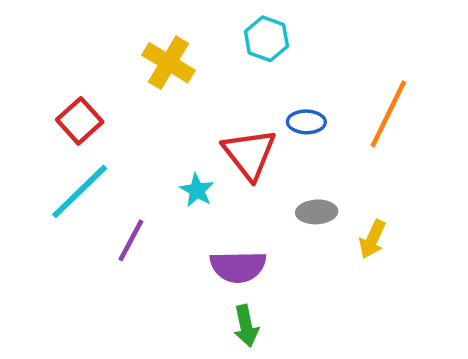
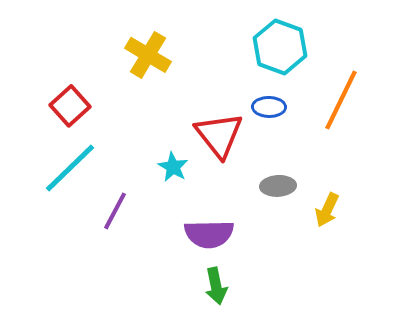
cyan hexagon: (266, 39) -> (280, 47), moved, size x1.4

